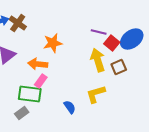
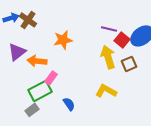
orange arrow: (38, 64) -> (37, 61), moved
green rectangle: (30, 94) -> (40, 91), turned -35
yellow L-shape: (96, 94) -> (106, 91), turned 45
blue semicircle: (70, 107) -> (69, 104), moved

